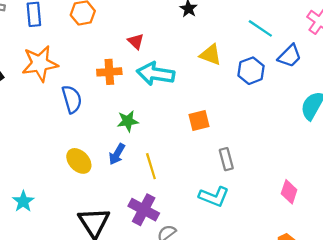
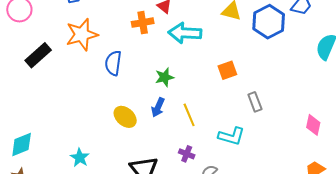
blue hexagon: (251, 71) -> (269, 22), size x1.4
orange cross: (109, 72) -> (143, 23), moved
blue semicircle: (72, 99) -> (113, 63), turned -150
cyan L-shape: (214, 197) -> (231, 136), moved
purple cross: (144, 210) -> (187, 154), size x0.6

